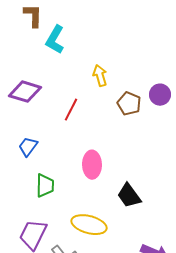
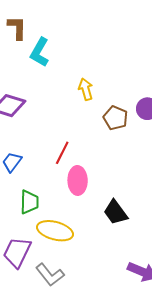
red line: (71, 110) -> (62, 153), moved
yellow ellipse: (89, 225) -> (55, 231), moved

